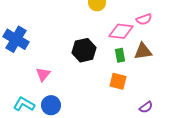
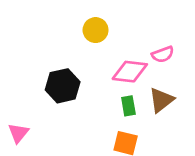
black hexagon: (84, 50) -> (63, 86), moved
brown triangle: (143, 51) -> (161, 100), turned -30

